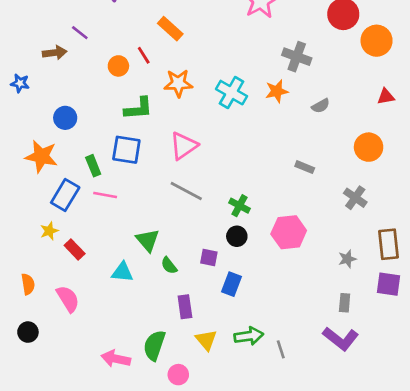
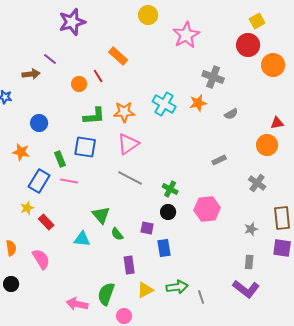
orange star: (178, 83) -> (124, 112), moved
red triangle: (386, 97) -> (277, 123), moved
orange star: (41, 156) -> (21, 152), size x0.7
gray rectangle: (305, 167) -> (219, 160), turned -48
blue rectangle: (232, 284) -> (164, 248), turned -30
yellow triangle: (206, 340) -> (145, 290), turned 42

